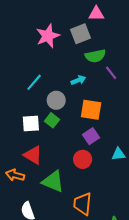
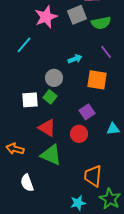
green semicircle: (95, 56) -> (101, 23), moved
cyan line: (34, 82) -> (24, 45), moved
orange square: (91, 110) -> (97, 80), moved
red triangle: (33, 155) -> (47, 128), moved
orange trapezoid: (83, 204) -> (93, 176), moved

